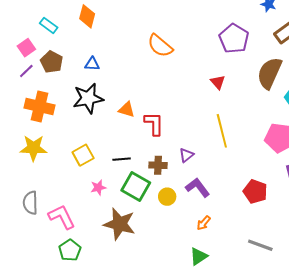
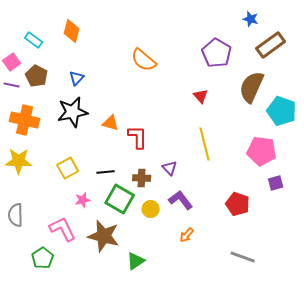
blue triangle: (92, 64) -> (77, 78), turned -49
purple line: (26, 71) -> (12, 85), turned 56
purple triangle: (186, 155) -> (170, 168), turned -35
pink L-shape: (62, 217) -> (63, 229), moved
green pentagon: (70, 250) -> (43, 258), moved
green triangle: (199, 256) -> (136, 261), moved

